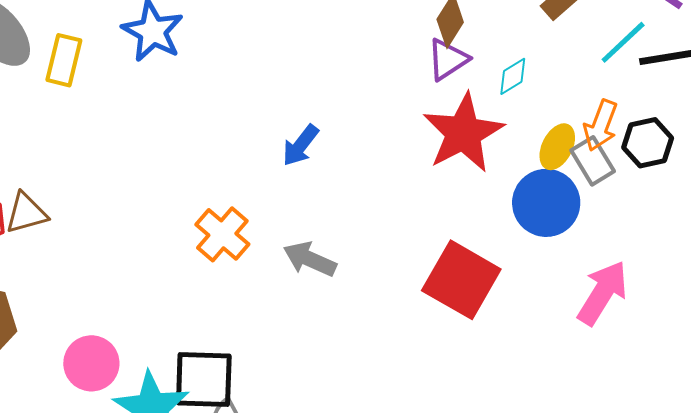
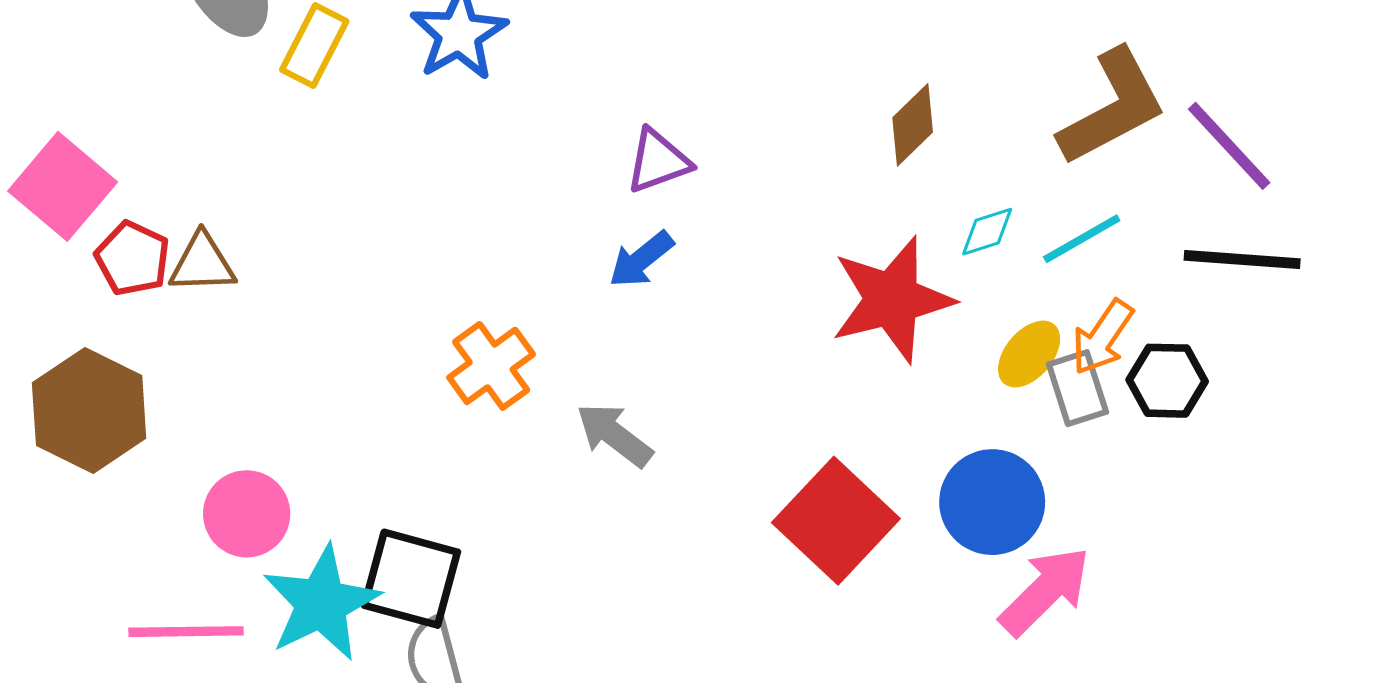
cyan line: (623, 42) -> (1082, 239), moved
purple triangle: (448, 59) -> (658, 161), moved
blue circle: (546, 203) -> (992, 502), moved

